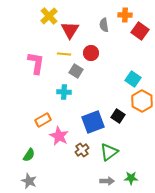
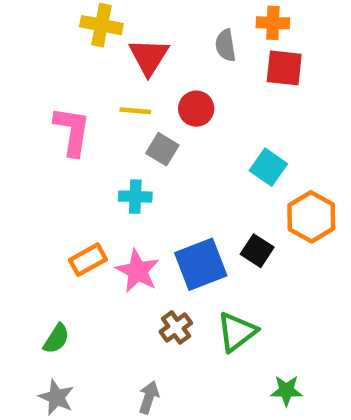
yellow cross: (49, 16) -> (101, 25), turned -36
red square: (140, 31) -> (284, 68), moved, turned -30
cyan square: (133, 79) -> (268, 167), moved
pink star: (59, 136) -> (138, 271), moved
gray arrow: (107, 181) -> (149, 397), moved, turned -72

